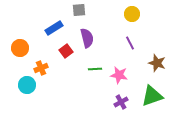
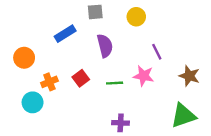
yellow circle: (132, 14) -> (136, 17), moved
red square: (66, 51) -> (81, 78), moved
pink star: (119, 75) -> (143, 76), moved
purple cross: (121, 102) -> (121, 123), moved, turned 32

